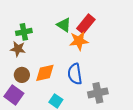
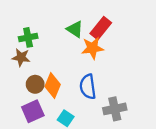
orange diamond: (45, 73) -> (53, 85), turned -55
brown circle: (22, 75) -> (35, 84), moved
purple square: (14, 95) -> (33, 111), moved, turned 30

